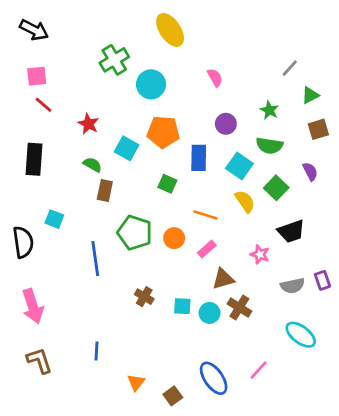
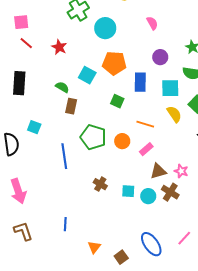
red star: (88, 124) -> (59, 47), moved
cyan square: (239, 166) -> (170, 88), turned -36
pink star: (260, 254) -> (181, 171), moved

